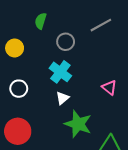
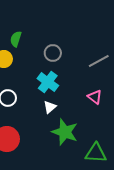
green semicircle: (41, 21) -> (16, 39), moved
gray line: (101, 25) -> (99, 61), moved

